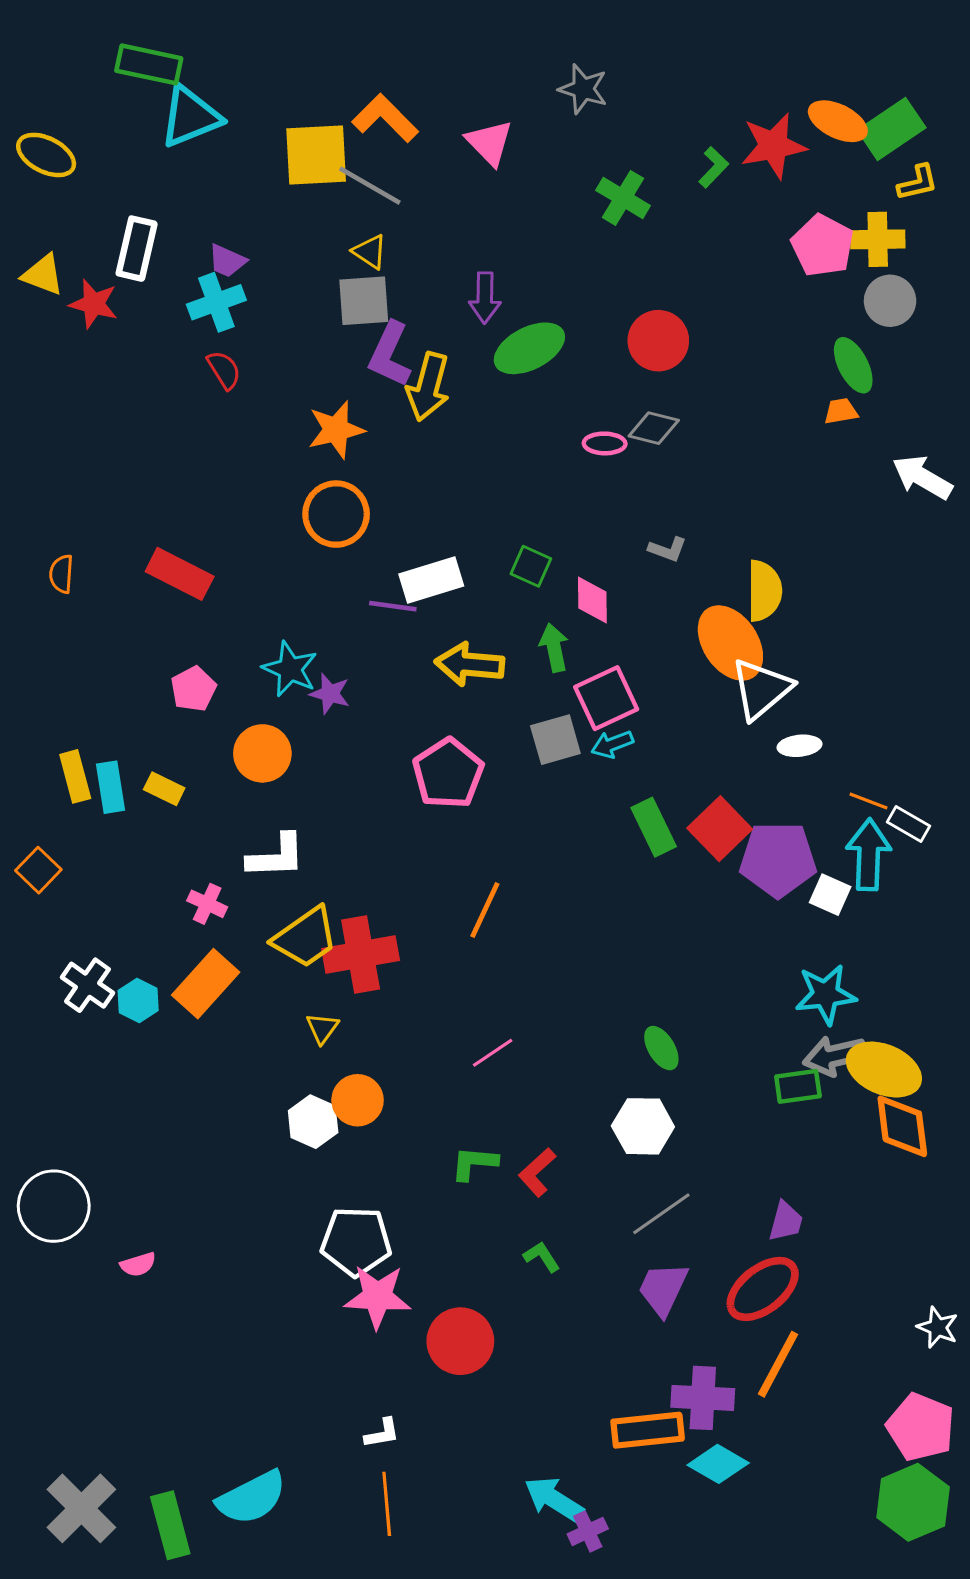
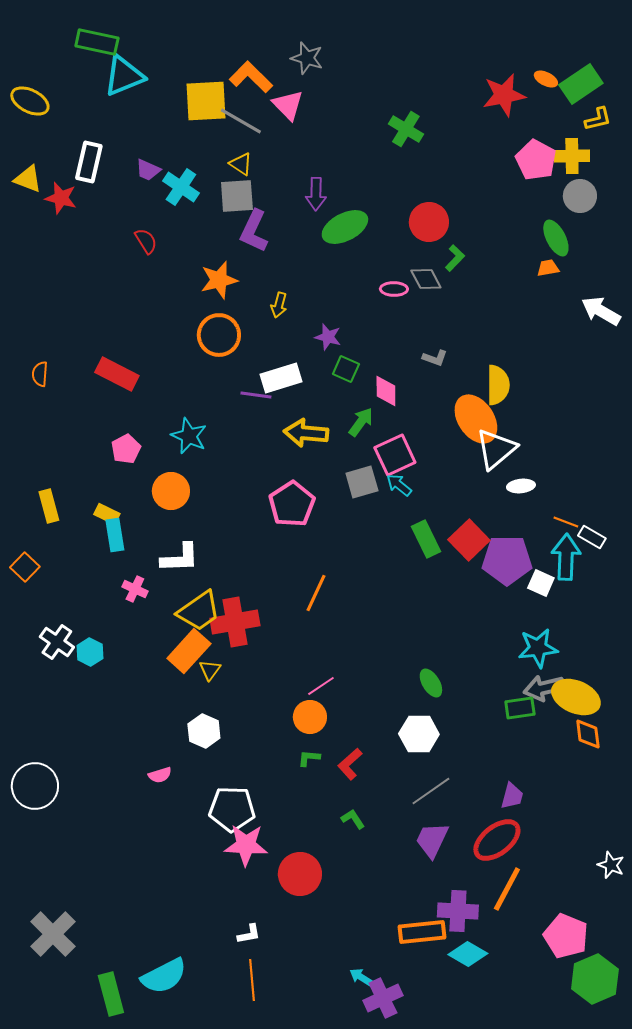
gray star: (583, 89) -> (307, 58), moved
orange ellipse: (838, 121) -> (546, 79), size x0.6
pink triangle: (490, 143) -> (288, 105), moved
green L-shape: (714, 167) -> (455, 258), moved
cyan cross: (216, 302) -> (181, 187), moved, turned -36
yellow arrow: (428, 387) -> (279, 305), moved, size x0.6
gray diamond: (654, 428) -> (426, 279), turned 48
green arrow: (554, 648) -> (361, 422), turned 48
purple star: (330, 694) -> (328, 337), moved
cyan arrow: (612, 744) -> (399, 485), turned 60
cyan rectangle: (110, 787) -> (115, 535), moved
orange rectangle: (206, 984) -> (189, 651), moved
orange circle: (358, 1100) -> (310, 717), moved
orange diamond: (902, 1126) -> (588, 734), size x0.7
green L-shape: (474, 1163) -> (309, 758), size x0.7
pink semicircle: (138, 1264) -> (160, 775), moved
pink pentagon: (921, 1427) -> (566, 936), moved
cyan arrow: (554, 1499) -> (361, 977), size x0.6
gray cross: (81, 1508) -> (53, 934), moved
purple cross: (588, 1531) -> (383, 998), size x1.5

